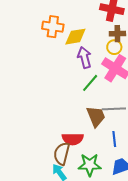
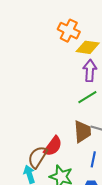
red semicircle: (73, 139) -> (53, 146), turned -70

